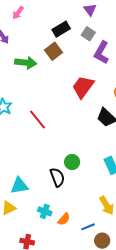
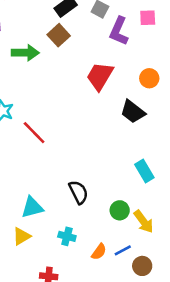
red line: (37, 119) -> (34, 133), moved
green circle: (72, 162) -> (120, 210), moved
orange semicircle: (64, 219) -> (99, 252), moved

